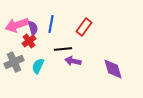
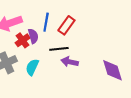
red rectangle: (84, 27) -> (66, 25), moved
purple semicircle: (33, 28) -> (33, 36), moved

